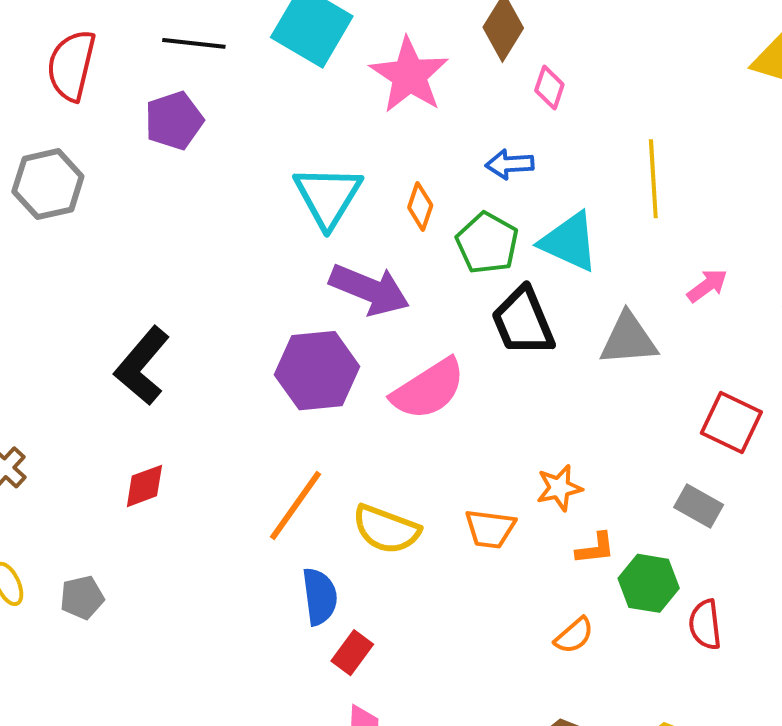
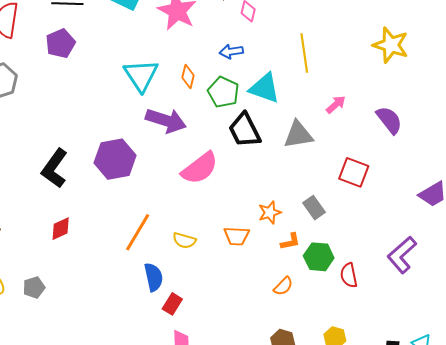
purple hexagon: (317, 371) -> (115, 159), moved
gray rectangle: (699, 506) -> (314, 208), moved, turned 30
yellow semicircle: (386, 529) -> (184, 240), size x0.7

